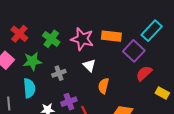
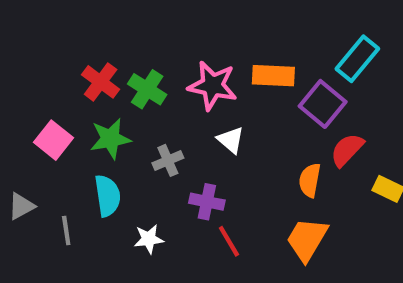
red cross: (19, 34) -> (101, 82), moved
orange semicircle: (104, 86) -> (310, 180), moved
purple cross: (69, 102) -> (207, 202), moved, turned 35

